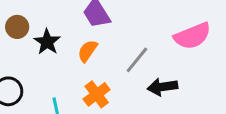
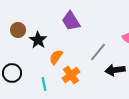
orange semicircle: (88, 51) -> (56, 57), moved

